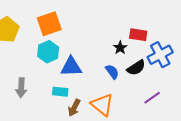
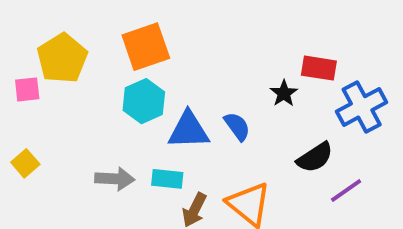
black semicircle: (136, 68) -> (315, 157), moved
blue semicircle: (112, 72) -> (237, 126), moved
gray arrow: (21, 88) -> (115, 179), moved, turned -90

